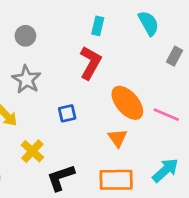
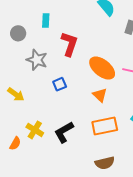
cyan rectangle: (98, 26) -> (46, 21), moved
gray star: (26, 79) -> (37, 60), moved
yellow cross: (32, 151) -> (35, 130), moved

